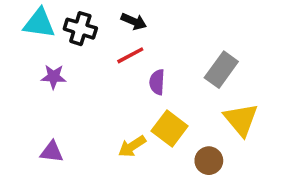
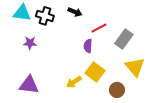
red line: (130, 55) -> (99, 28), moved
purple triangle: (52, 152) -> (29, 85), size x1.5

